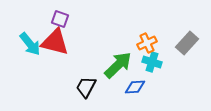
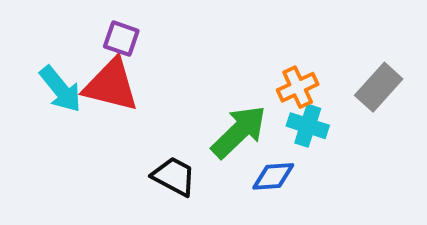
black trapezoid: (86, 87) -> (174, 176), turned 90

